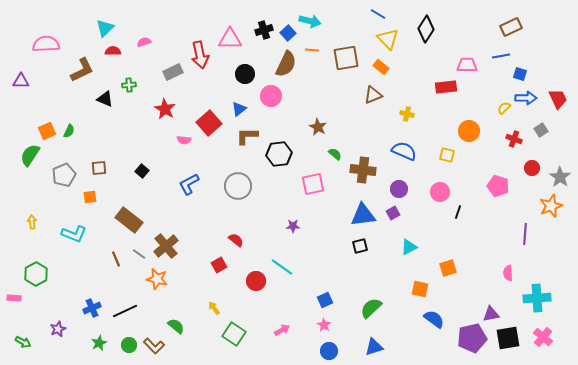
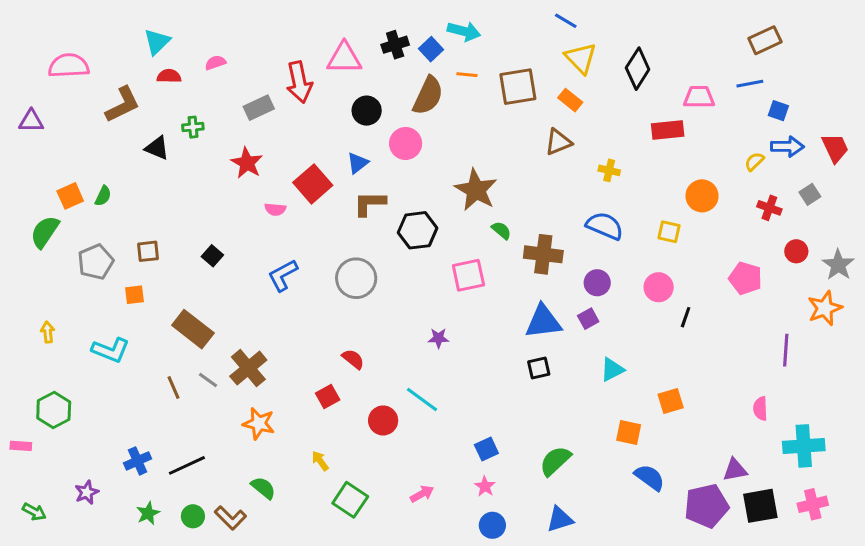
black diamond: (426, 29) -> (638, 69), moved
brown star: (318, 127) -> (476, 190), size x1.6
orange star: (157, 279) -> (259, 423), moved
pink cross: (543, 337) -> (813, 504), turned 36

